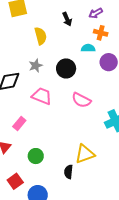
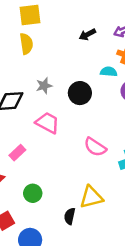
black arrow: (67, 19) -> (87, 34), turned 80
yellow semicircle: (41, 36) -> (26, 44), moved
pink semicircle: (81, 100) -> (95, 147), moved

